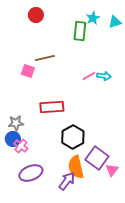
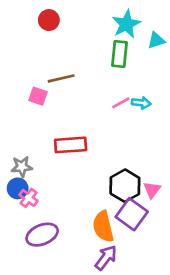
cyan star: (93, 18) -> (126, 24), size x1.5
cyan triangle: (115, 22) -> (156, 40), moved
green rectangle: (80, 31) -> (119, 54), moved
black hexagon: (73, 137) -> (125, 186), moved
pink triangle: (112, 170) -> (152, 190), moved
purple arrow: (67, 181) -> (106, 258), moved

